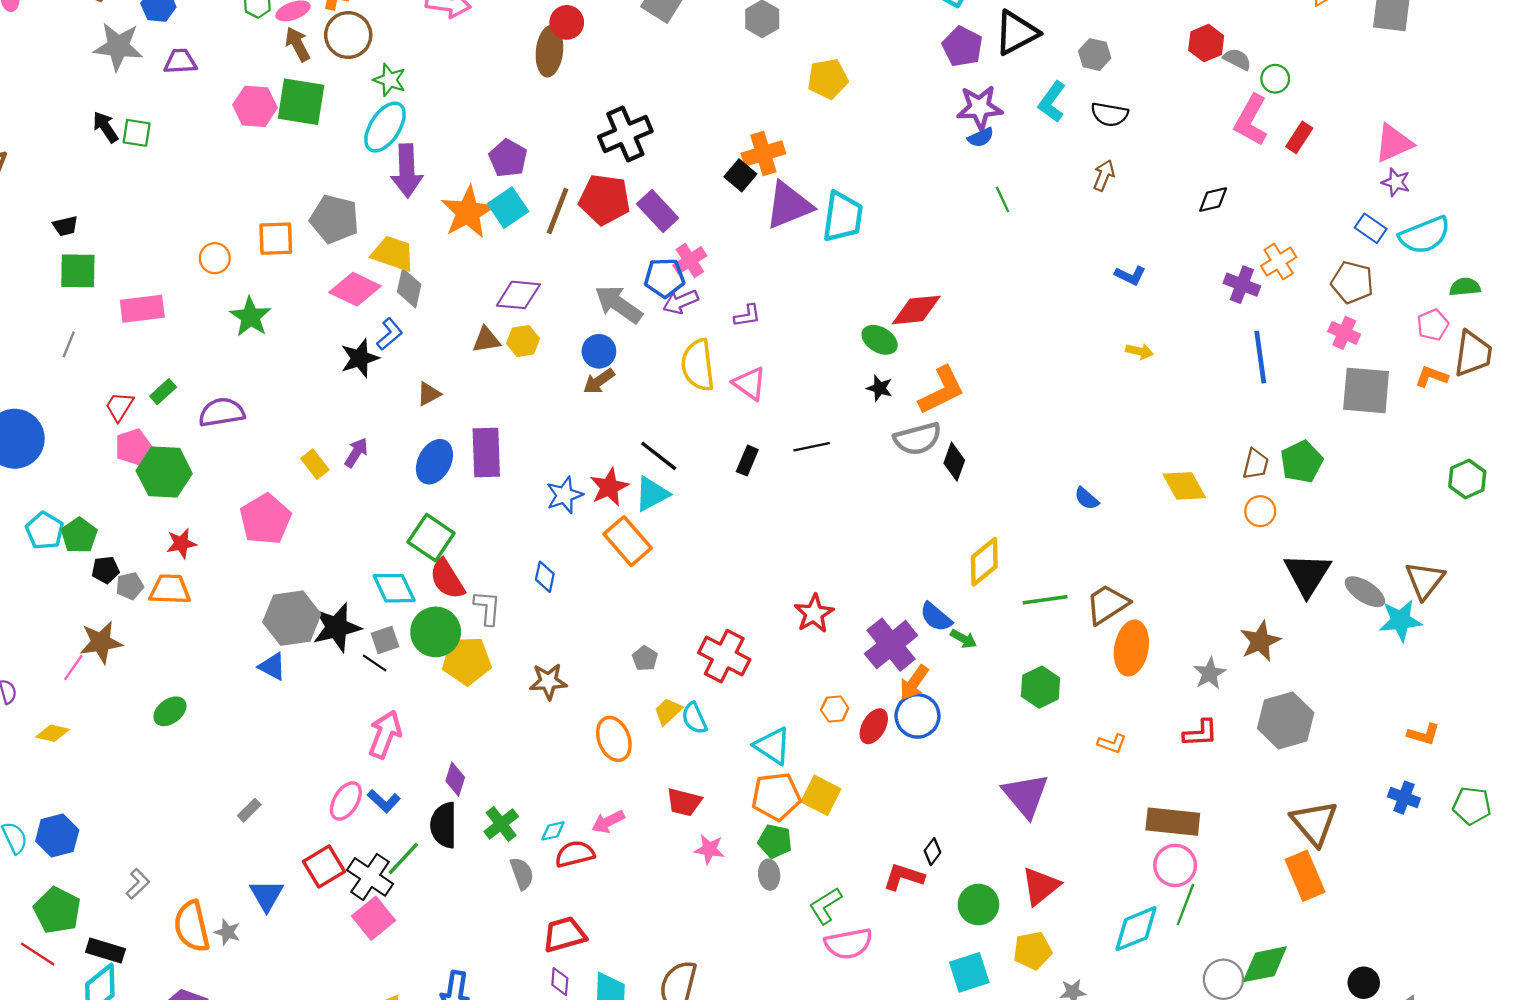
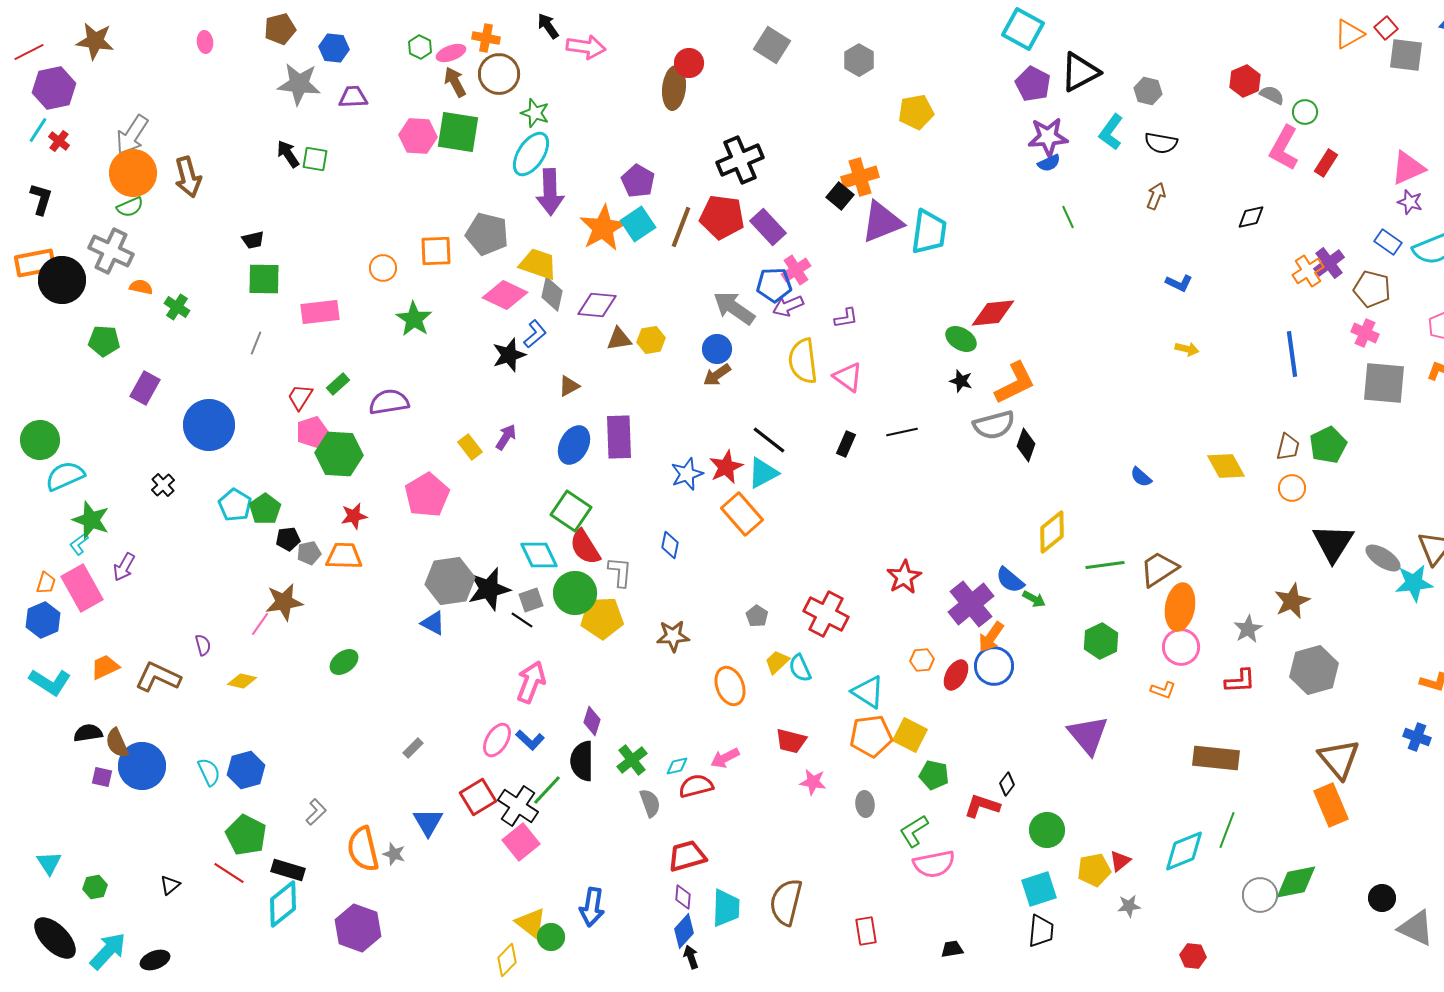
purple cross: (1242, 285) -> (1329, 263), moved, turned 32
purple diamond: (518, 295) -> (597, 305), moved
green pentagon: (775, 841) -> (934, 775), moved
pink circle: (1175, 865) -> (1181, 647), moved
red triangle: (1041, 886) -> (1120, 861), moved, size x0.6

